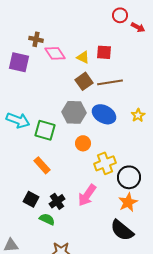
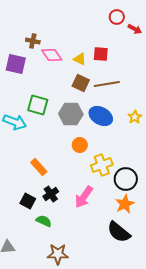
brown square: (84, 81) -> (81, 83), turned -30
green square: (45, 130) -> (38, 105), moved
black cross: (57, 201) -> (51, 194), moved

